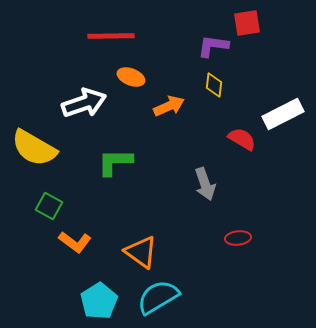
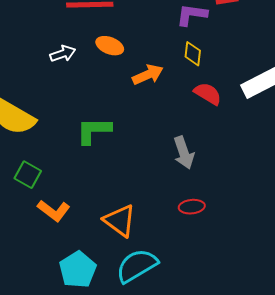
white arrow: (84, 103) -> (63, 54), moved, size x0.6
red semicircle: (242, 139) -> (208, 94), moved
red ellipse: (238, 238) -> (192, 207), moved

